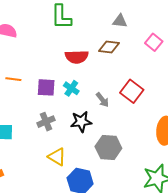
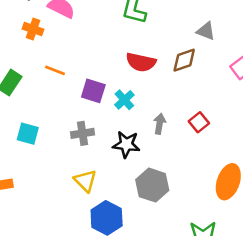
brown diamond: (109, 47) -> (184, 60), turned -40
red square: (132, 91) -> (199, 122), size x0.7
gray arrow: (102, 100) -> (160, 124), turned -147

